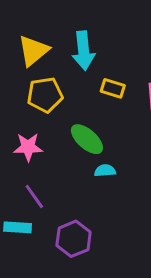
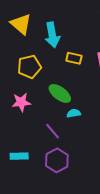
yellow triangle: (33, 51) -> (21, 24), moved, turned -35
purple line: (34, 197) -> (53, 131), moved

